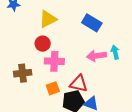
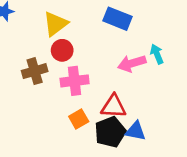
red circle: (43, 44) -> (62, 50), moved
brown cross: (23, 73) -> (35, 71), moved

